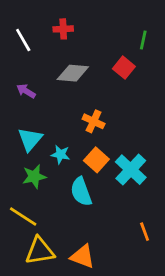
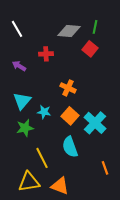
red cross: (63, 29) -> (46, 54), moved
green line: (143, 40) -> (95, 27), moved
gray diamond: (73, 73) -> (69, 31), moved
cyan semicircle: (81, 192) -> (70, 147), moved
yellow line: (23, 216) -> (42, 158), moved, turned 30

